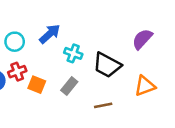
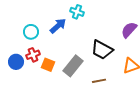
cyan cross: (73, 53) -> (77, 12), moved
gray rectangle: (69, 86) -> (73, 66), size x1.5

